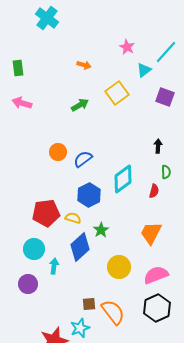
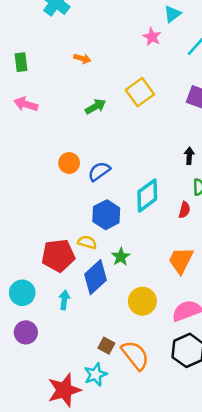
orange arrow: (84, 65) -> (82, 58), moved
cyan triangle: (144, 70) -> (172, 14), moved
red pentagon: (46, 213) -> (58, 256), moved
cyan circle: (34, 249) -> (22, 293), moved
purple circle: (28, 284) -> (26, 332), moved
brown square: (89, 304) -> (106, 346), turned 32

